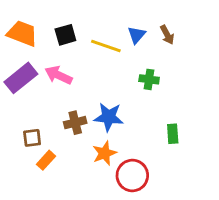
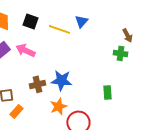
black square: (65, 35) -> (30, 21), turned 35
brown arrow: (167, 35) -> (127, 35), moved
green cross: (149, 79) -> (120, 53), moved

